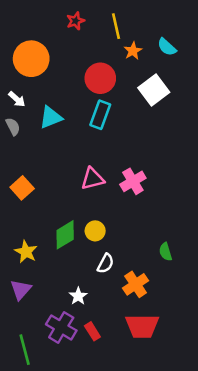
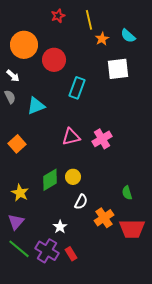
red circle: (100, 78) -> (54, 60), moved
white square: (154, 90) -> (118, 69), turned 30
cyan triangle: (51, 117) -> (36, 106), moved
red trapezoid: (142, 326) -> (132, 229), moved
green line: (25, 350) -> (19, 249), moved, turned -35

